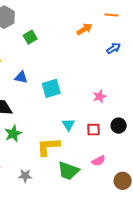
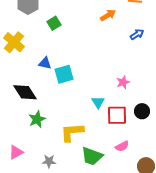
cyan square: (51, 88) -> (64, 74), moved
cyan triangle: (68, 125) -> (98, 102), moved
red square: (93, 130) -> (117, 115), size x1.5

